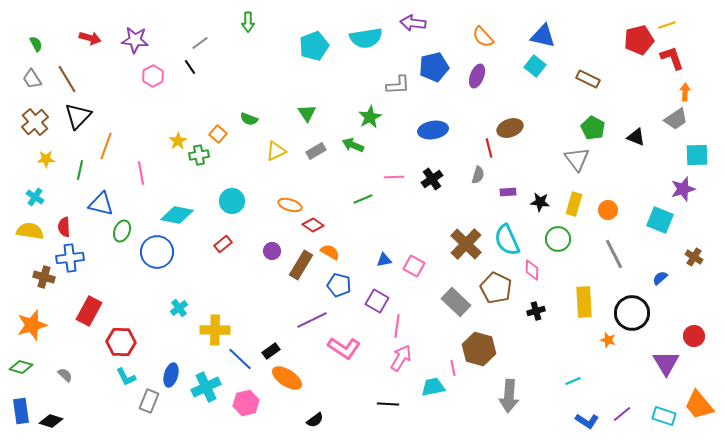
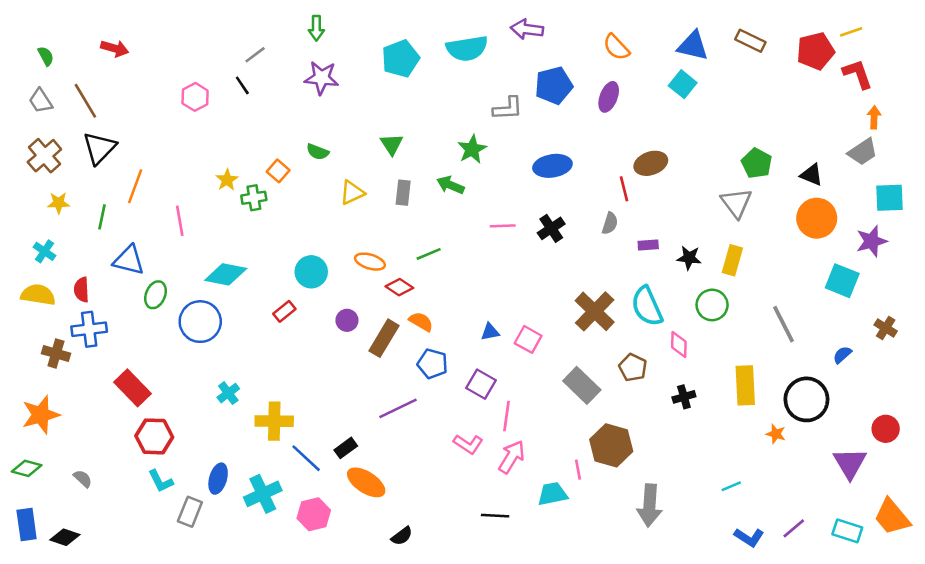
purple star: (135, 40) -> (321, 78), moved
brown rectangle: (588, 79) -> (750, 41), moved
gray rectangle: (316, 151) -> (403, 193), turned -54
green line: (363, 199) -> (429, 254), moved
cyan circle: (232, 201) -> (311, 272), moved
orange circle: (608, 210) -> (817, 218), moved, size x1.6
brown pentagon: (496, 288) -> (633, 368), size x0.7
red rectangle: (89, 311) -> (133, 388), moved, turned -72
pink L-shape: (344, 348) -> (468, 444), moved, size x0.7

